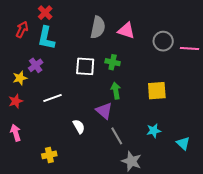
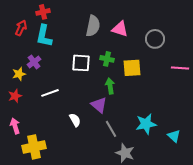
red cross: (45, 13) -> (43, 12), turned 32
pink line: (189, 48) -> (180, 68), moved
yellow square: (157, 91) -> (132, 68), moved
cyan star: (154, 131) -> (146, 124), size x1.5
yellow cross: (49, 155) -> (34, 147), moved, size x1.6

